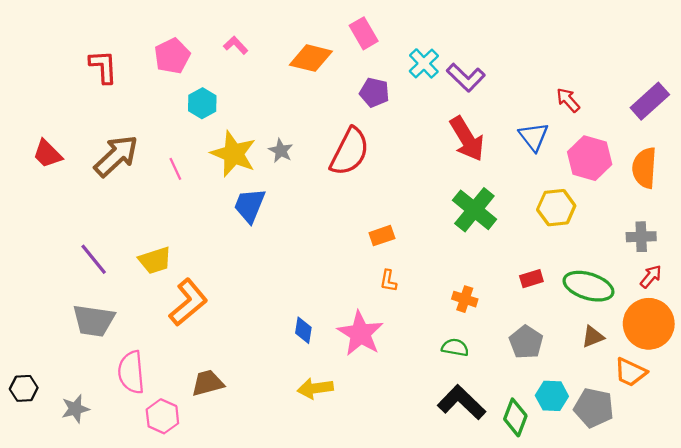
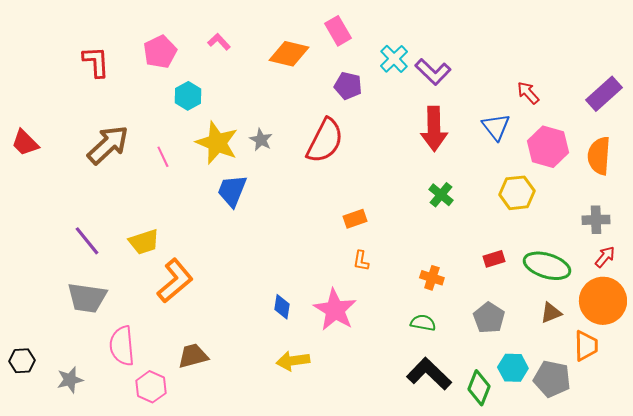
red arrow: (467, 139) -> (434, 129), turned 30
red trapezoid: (47, 154) -> (25, 143), moved
green cross: (474, 210) -> (441, 195), size x0.6
orange trapezoid: (630, 372) -> (586, 346), turned -116

